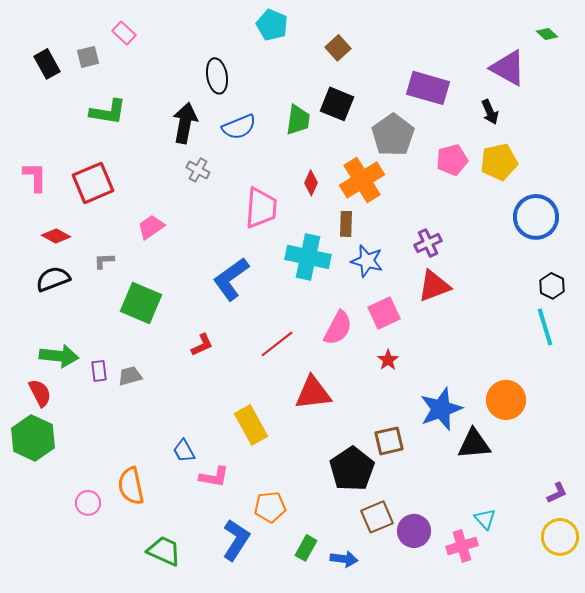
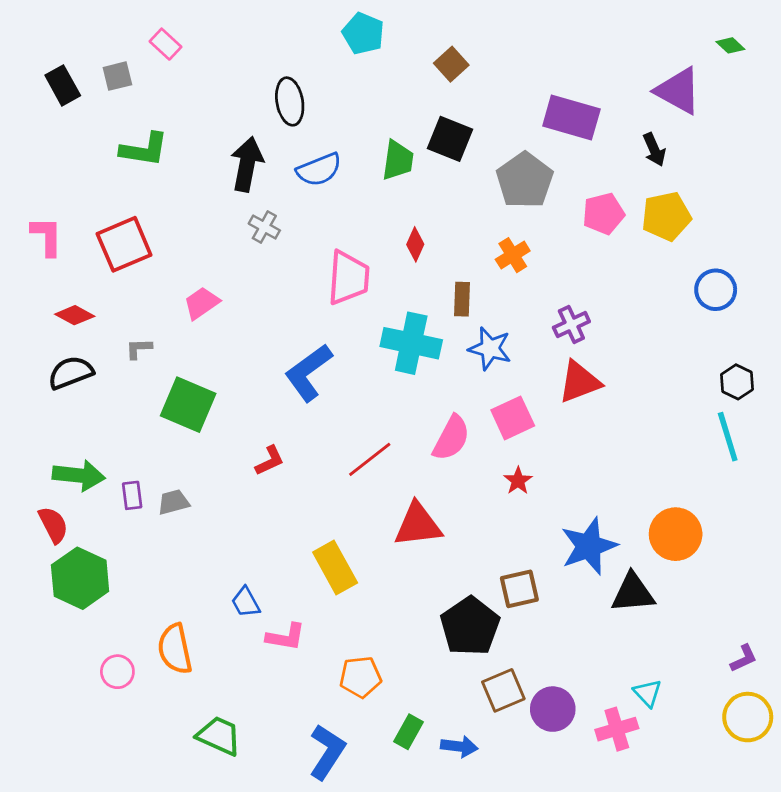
orange cross: (362, 180) -> (513, 255), moved, size x0.6
blue circle: (536, 217) -> (716, 290), size x0.7
green hexagon: (33, 438) -> (80, 578), moved
blue L-shape: (236, 540) -> (327, 752), moved

